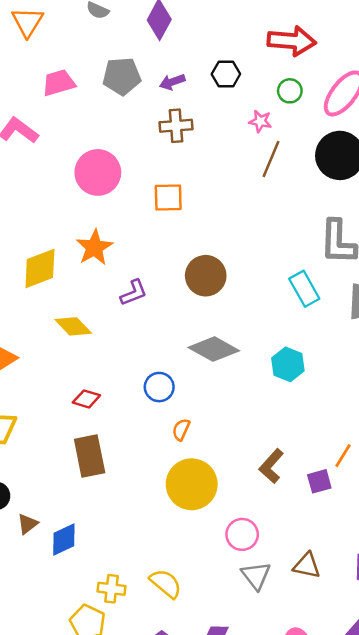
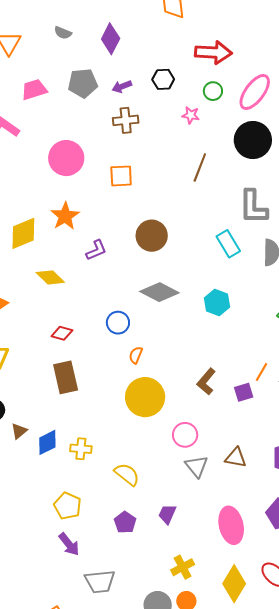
brown line: (271, 159) -> (200, 167), moved
yellow cross: (111, 589) -> (81, 449), moved

